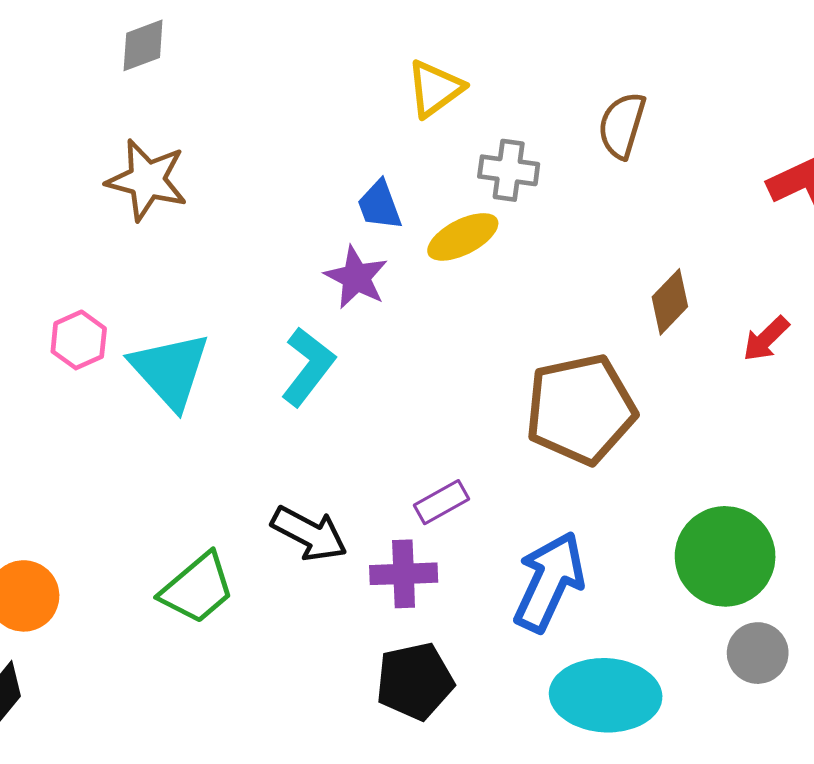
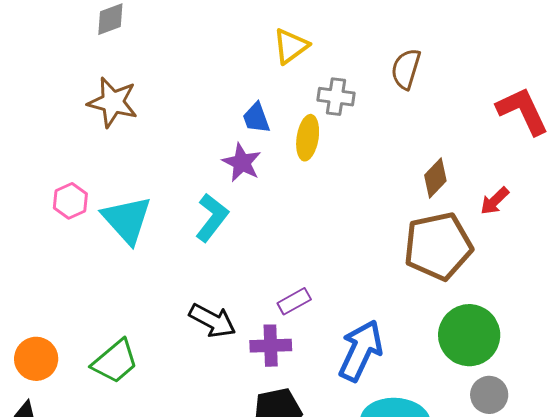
yellow ellipse: (463, 237) -> (308, 138), turned -54
brown pentagon: (581, 409) -> (438, 246), moved
green trapezoid: (197, 588) -> (115, 361), moved

